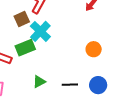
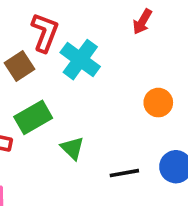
cyan cross: (40, 31) -> (80, 60), moved
green triangle: (39, 82) -> (72, 148), moved, turned -40

